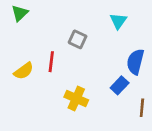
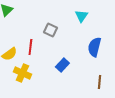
blue rectangle: (120, 85) -> (62, 65), moved
yellow cross: (76, 99) -> (22, 73), moved

